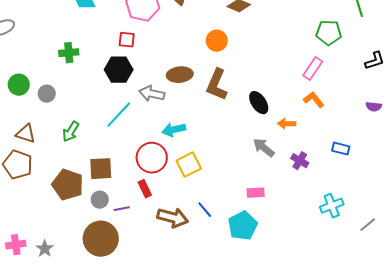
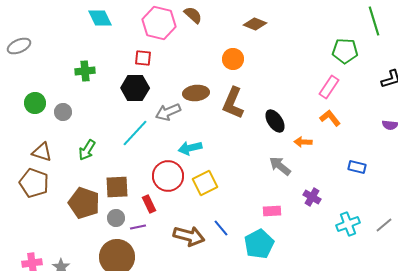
gray arrow: (152, 94) -> (168, 112), turned -35
purple cross: (300, 161) -> (312, 197), moved
red rectangle: (145, 189) -> (149, 204), moved
gray line: (368, 225) -> (384, 225), moved

